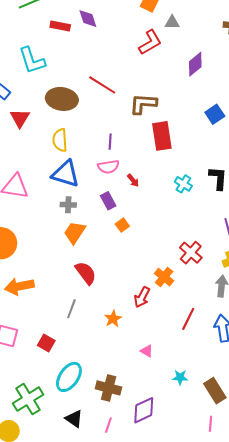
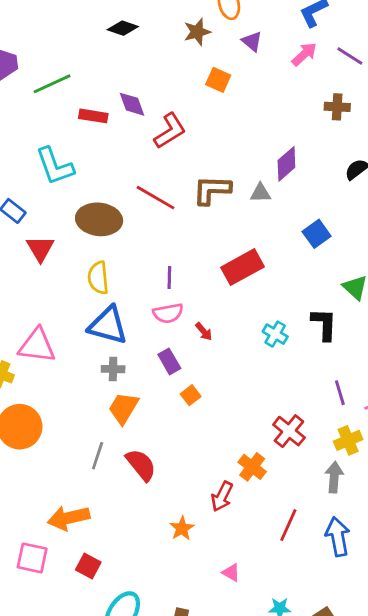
gray triangle: (172, 22) -> (260, 193), moved
red L-shape: (150, 42) -> (170, 131), moved
brown L-shape: (143, 104) -> (212, 190), moved
red rectangle: (162, 136) -> (242, 267), turned 72
orange arrow: (19, 286) -> (69, 518), moved
gray line: (71, 309) -> (98, 456), moved

